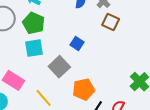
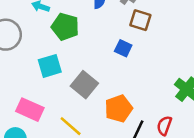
green pentagon: (34, 23) -> (65, 27), moved
blue square: (77, 43) -> (123, 48), moved

